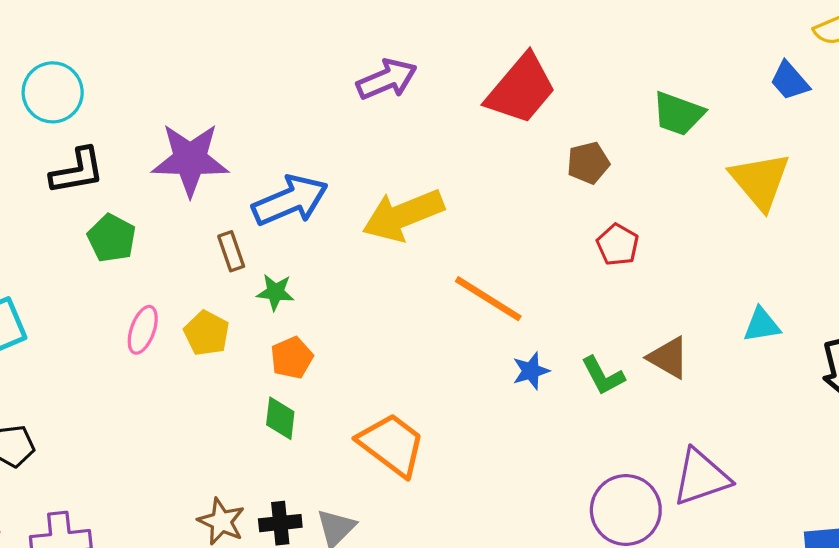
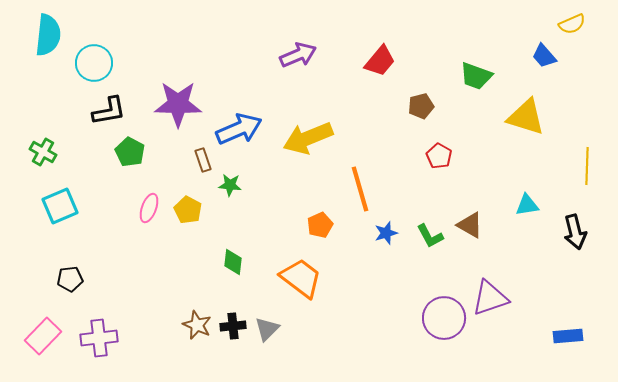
red trapezoid: (521, 89) -> (380, 61), size x0.7
yellow triangle: (760, 181) -> (526, 117), turned -33
orange line: (488, 299) -> (360, 189), turned 42
orange pentagon: (292, 358) -> (320, 225), moved

